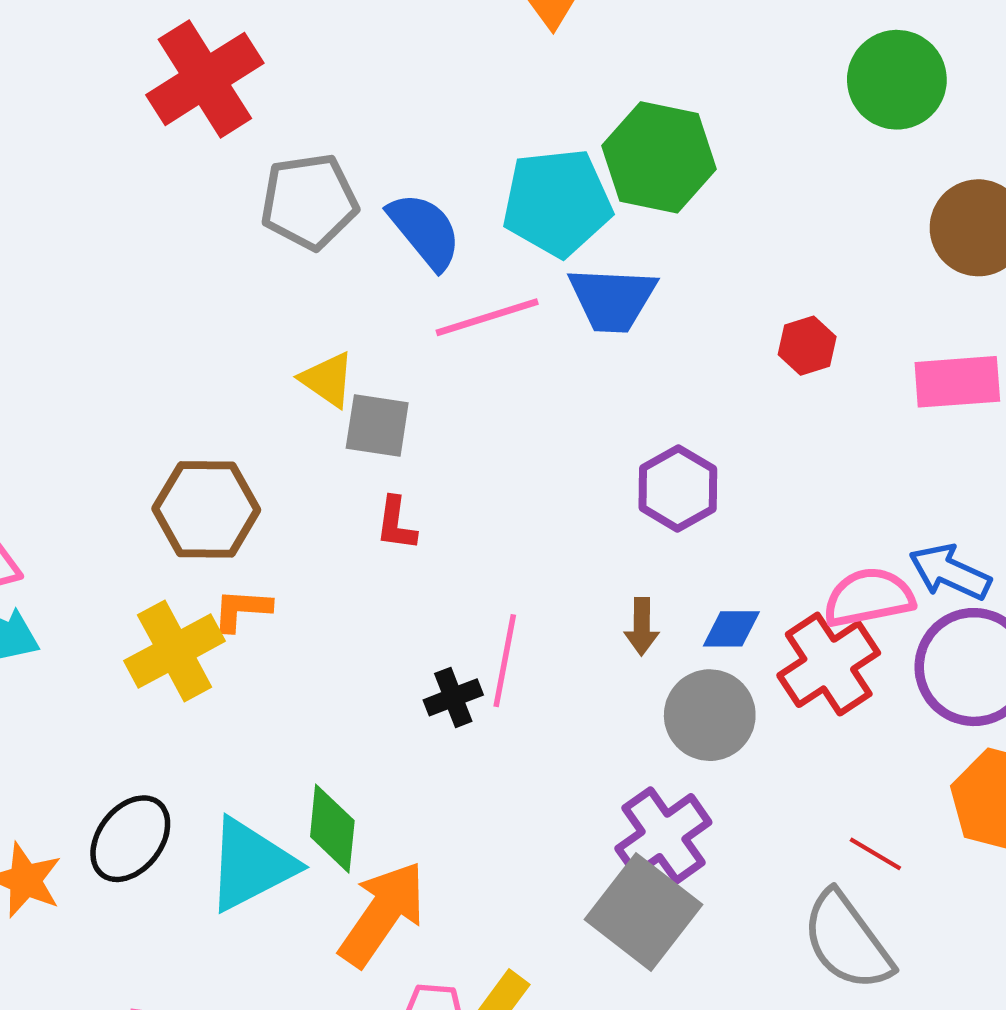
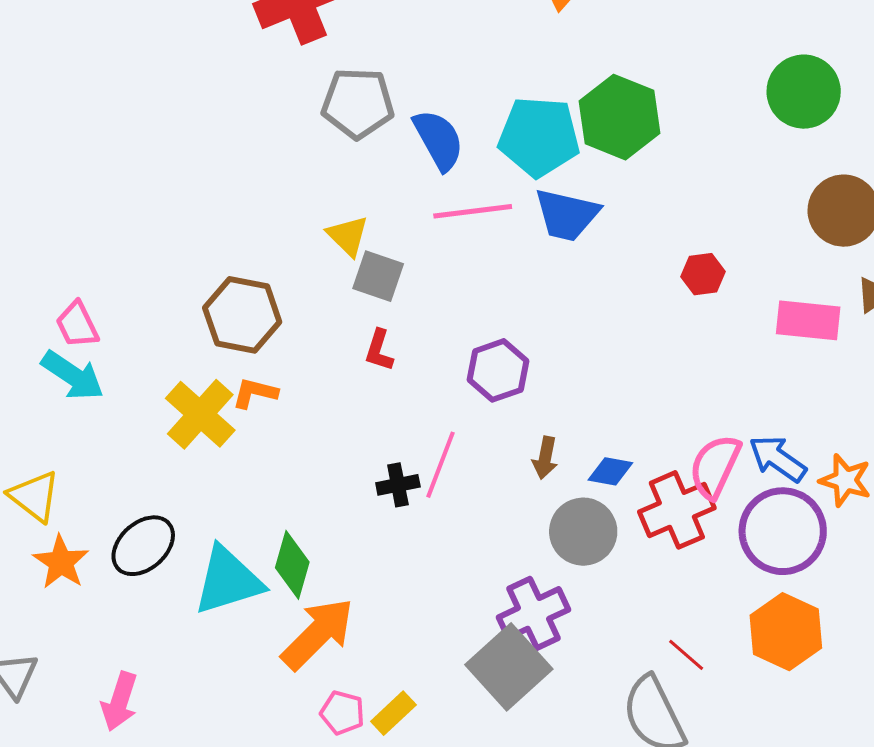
purple hexagon: (678, 488) -> (498, 370), moved
pink semicircle: (869, 597) -> (715, 466), turned -64
yellow cross: (175, 651) -> (200, 414), turned -30

